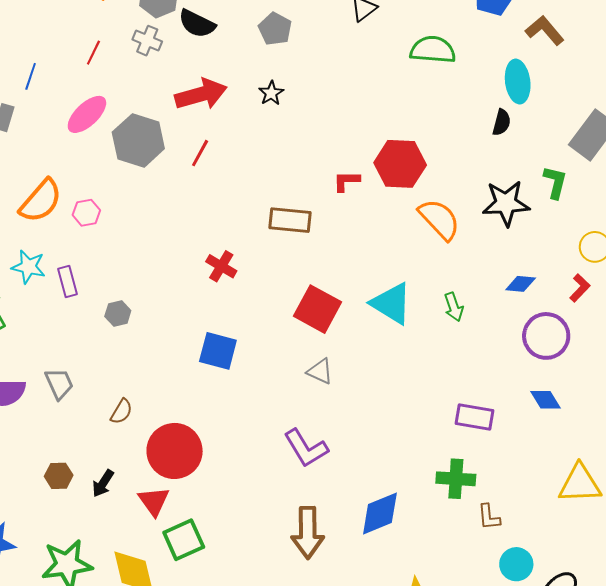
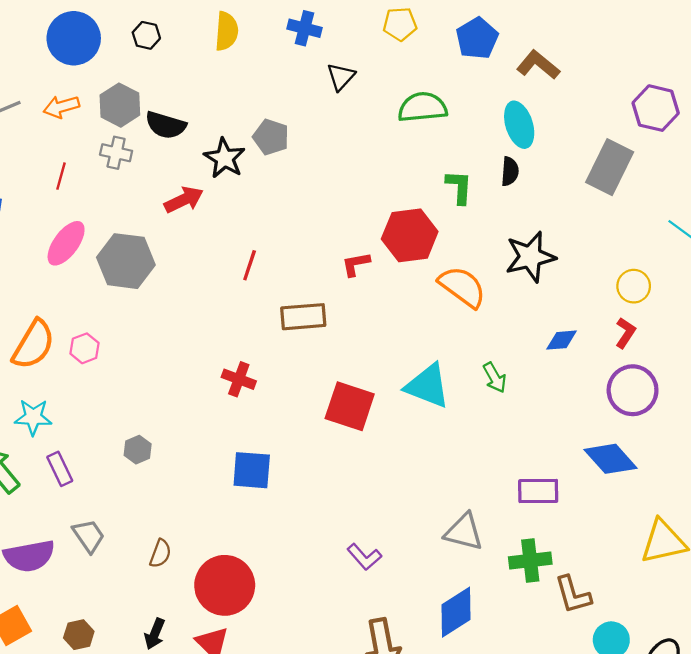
gray pentagon: (275, 29) -> (271, 137), moved
black star: (271, 93) -> (225, 158), moved, size x1.5
red arrow: (201, 94) -> (184, 200), size x0.7
red line: (200, 153) -> (250, 265), moved
green L-shape: (555, 182) -> (459, 187), moved
purple rectangle: (68, 282) -> (60, 469), moved
purple circle: (546, 336) -> (633, 390), moved
gray triangle: (320, 371) -> (464, 532), moved, size x1.4
blue diamond: (545, 400) -> (610, 459), size x1.5
purple L-shape: (306, 448) -> (364, 557), size x0.7
brown hexagon: (59, 476) -> (79, 635), moved
brown L-shape: (489, 517) -> (573, 595), size x1.4

